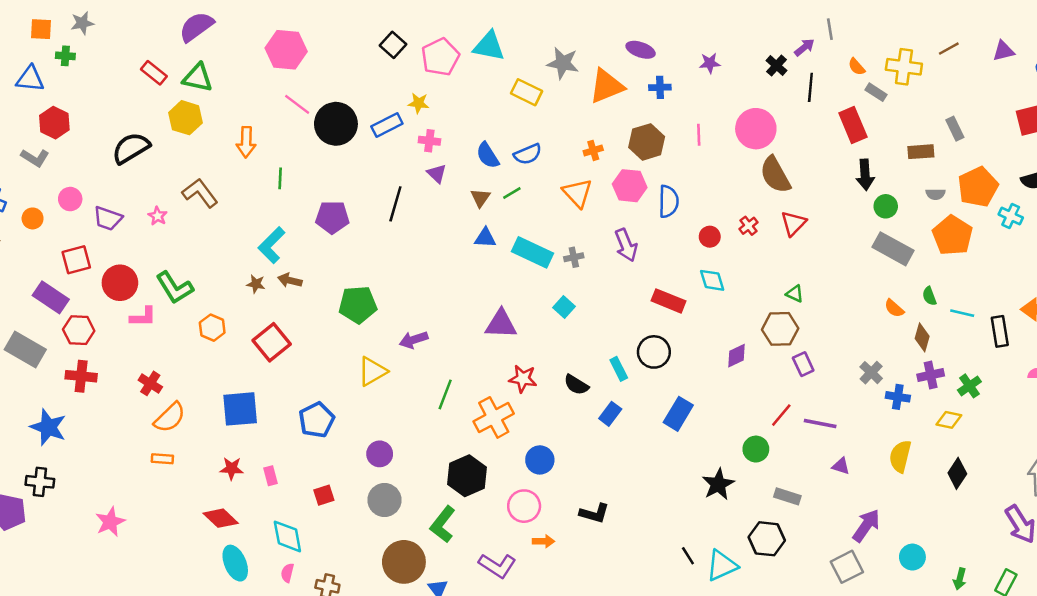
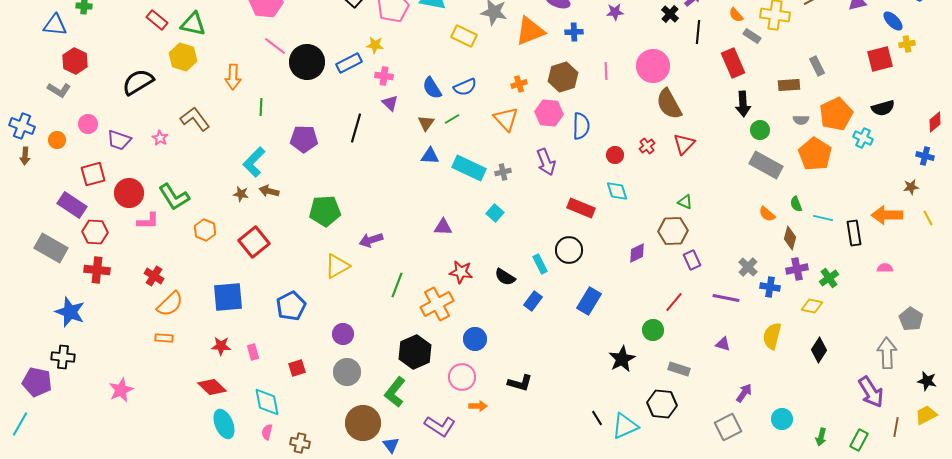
purple triangle: (501, 324) -> (443, 227), size x0.7
purple line: (820, 424) -> (726, 298), moved
purple arrow: (866, 525) -> (744, 393), size x0.7

